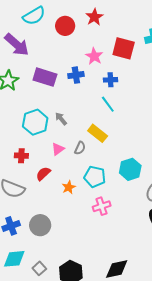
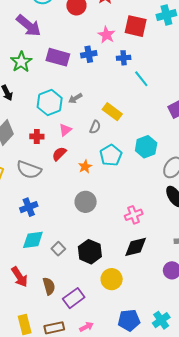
cyan line: (108, 104) -> (141, 79), moved
gray arrow: (61, 119) -> (75, 98), turned -80
pink triangle: (58, 149) -> (65, 130), moved
cyan pentagon: (95, 177) -> (111, 155), turned 30
pink cross: (102, 206) -> (134, 215), moved
gray circle: (40, 225) -> (86, 202), moved

